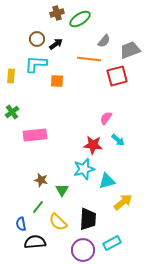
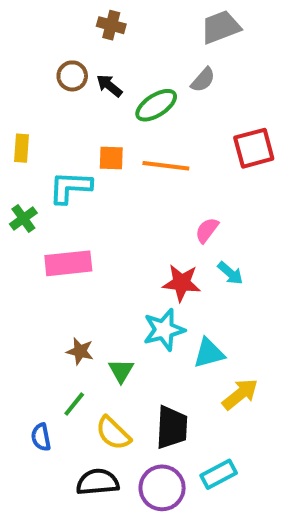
brown cross: (57, 13) -> (111, 25), turned 32
green ellipse: (80, 19) -> (156, 105), moved
black arrow: (56, 44) -> (109, 86), turned -104
gray trapezoid: (130, 50) -> (221, 27), moved
orange line: (89, 59) -> (166, 166), moved
cyan L-shape: (36, 64) -> (70, 187), moved
red square: (117, 76) -> (254, 148), moved
black semicircle: (35, 242) -> (98, 482), moved

